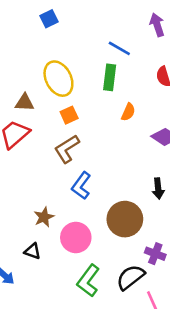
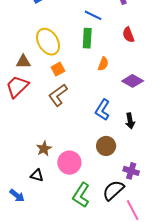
blue L-shape: (81, 186) -> (102, 110), moved
brown circle: (125, 219) -> (106, 146), size x0.7

